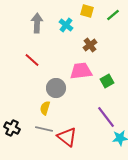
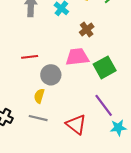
red line: (32, 60) -> (30, 57), moved, turned -49
green square: (107, 81) -> (105, 67), size x1.5
red triangle: (67, 137) -> (76, 124), moved

